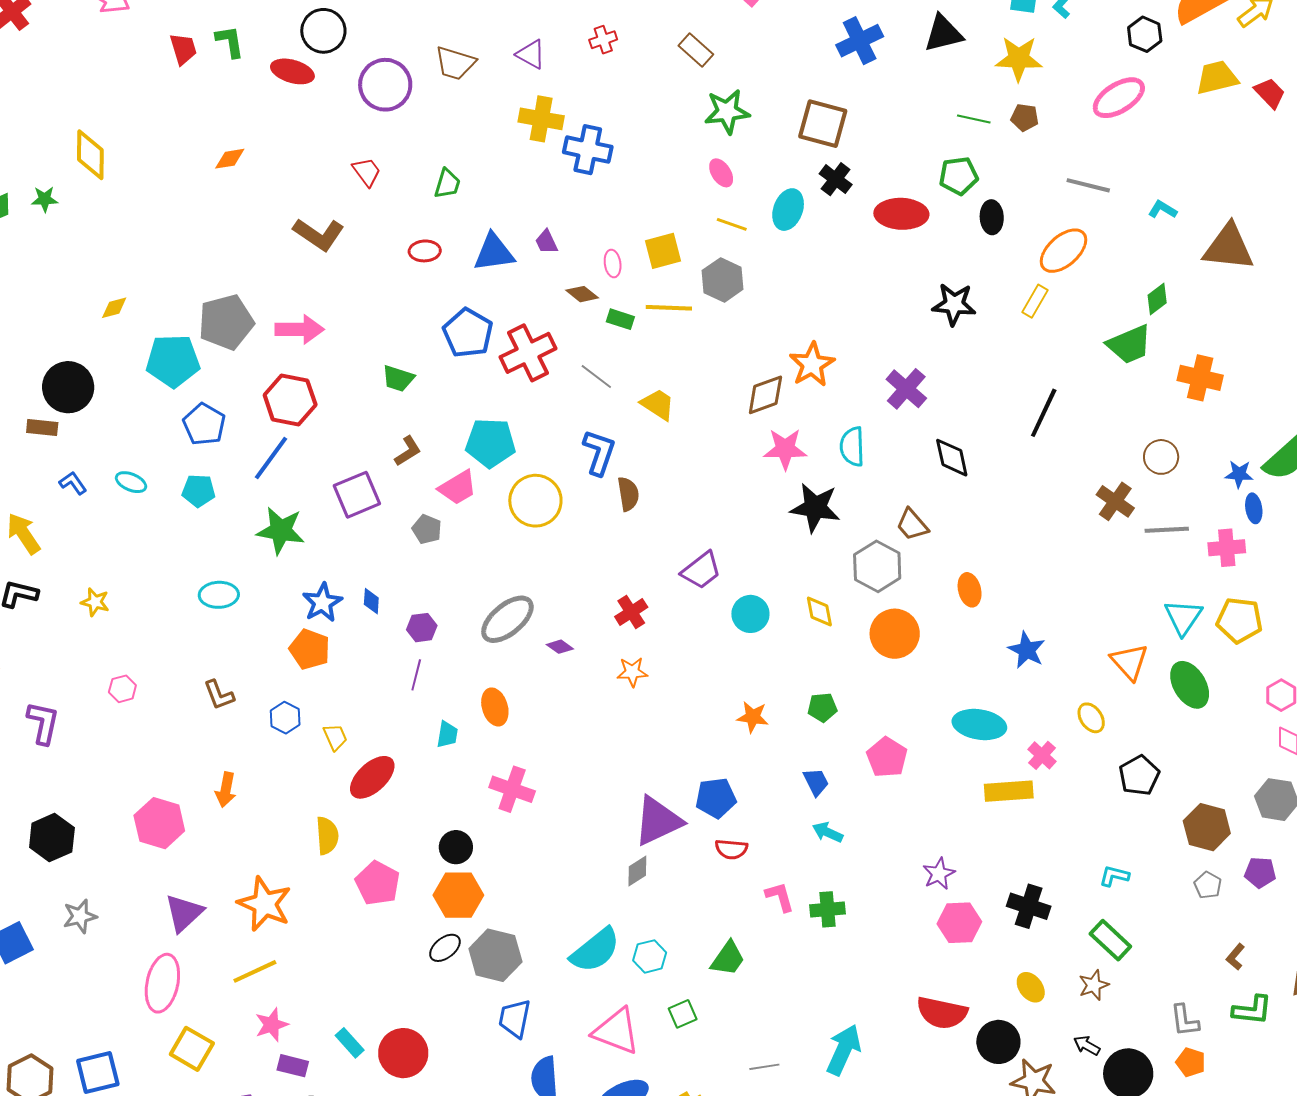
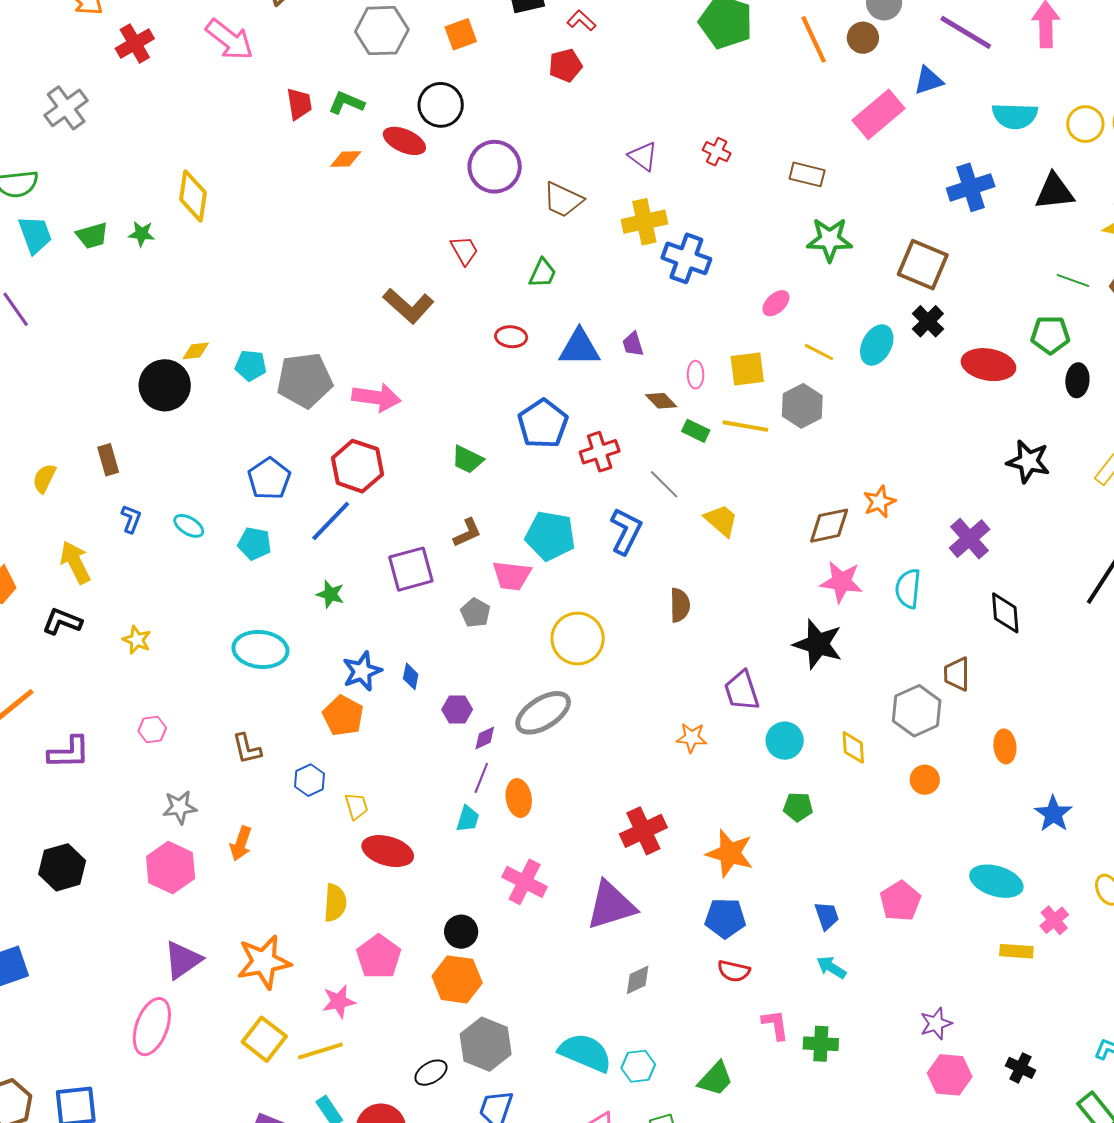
red cross: (603, 40) -> (717, 152), turned 36
green L-shape: (230, 42) -> (346, 103), turned -66
brown rectangle: (696, 50) -> (807, 174), turned -36
brown trapezoid: (455, 63) -> (563, 200), moved
yellow cross: (541, 119) -> (644, 222), turned -30
orange diamond: (230, 159) -> (346, 159), moved
pink ellipse: (721, 173) -> (776, 303), moved, turned 72
red cross: (528, 353) -> (600, 452), size x0.7
cyan pentagon: (173, 361) -> (251, 366), moved, size x0.6
orange star: (812, 365) -> (879, 502), size x0.7
black circle: (68, 387) -> (165, 385), moved
brown rectangle: (42, 428) -> (108, 460), turned 60
blue L-shape: (599, 452) -> (626, 531), moved
blue L-shape: (73, 483) -> (131, 519), turned 48
pink trapezoid: (458, 488) -> (512, 576), turned 30
yellow circle: (535, 501) -> (578, 639), moved
black star: (815, 508) -> (818, 644), moved
brown trapezoid: (912, 525) -> (957, 674), turned 33
green star: (281, 531) -> (330, 594), size x0.6
purple trapezoid: (701, 570) -> (742, 691), turned 102
cyan ellipse: (219, 595) -> (260, 649), size x1.4
red cross: (631, 612) -> (643, 831), moved, size x1.4
orange circle: (895, 634) -> (925, 780), size x0.6
purple diamond: (560, 647) -> (485, 738), moved, turned -68
orange star: (632, 672) -> (692, 738), moved
purple line: (416, 675) -> (481, 778), moved
green pentagon: (822, 707) -> (798, 807), moved
orange star: (753, 717) -> (730, 853), moved, size x1.5
purple L-shape: (43, 723) -> (69, 752), turned 69
red ellipse: (372, 777) -> (388, 851), turned 51
yellow rectangle: (1009, 791) -> (1016, 951), size x0.7
purple triangle: (658, 821) -> (611, 905), moved
orange star: (265, 904) -> (264, 962), turned 30
black cross: (1029, 906) -> (1021, 1068), size x0.7
gray star: (80, 916) -> (180, 807), moved
black ellipse: (445, 948) -> (431, 1073), moved
cyan semicircle: (595, 950) -> (585, 1053), turned -126
yellow line: (255, 971) -> (320, 1051), moved
pink star: (272, 1025) -> (339, 1001), moved
yellow square: (192, 1049) -> (264, 1039), moved

